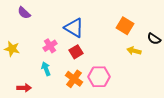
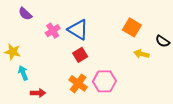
pink cross: (50, 46) -> (53, 31), moved
cyan arrow: (46, 69) -> (23, 73), moved
red arrow: (24, 88) -> (38, 93), moved

